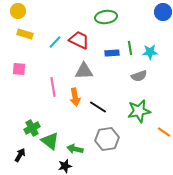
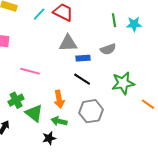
blue rectangle: (112, 53) -> (83, 58), moved
gray semicircle: (139, 76) -> (108, 49), moved
pink line: (53, 87) -> (30, 71), moved, turned -66
orange arrow: (75, 97) -> (59, 99), moved

